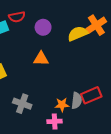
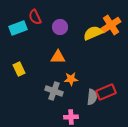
red semicircle: (17, 17) -> (35, 17), turned 77
gray cross: (22, 104) -> (54, 91), moved
orange star: (62, 105) -> (71, 79), moved

